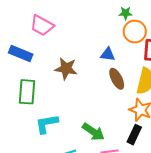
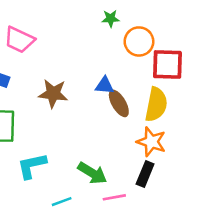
green star: (126, 13) -> (111, 19), moved
blue triangle: (108, 54) -> (105, 85), moved

